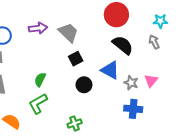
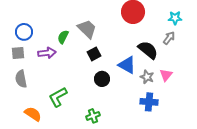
purple arrow: (38, 28) -> (47, 53), moved
gray arrow: (154, 42) -> (169, 38), turned 64
black semicircle: (123, 45) -> (148, 50), moved
green semicircle: (40, 80) -> (63, 37), moved

